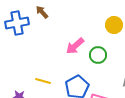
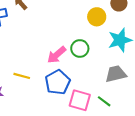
pink arrow: (75, 46) -> (57, 55), moved

